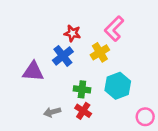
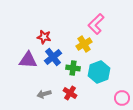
red star: (72, 33) -> (44, 37), moved
blue cross: (63, 56) -> (53, 57), moved
green cross: (82, 89) -> (73, 68), moved

